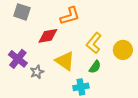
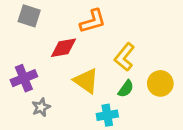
yellow circle: (123, 50) -> (160, 83), moved
purple cross: (18, 59) -> (24, 78), turned 30
gray star: (37, 72) -> (41, 107), moved

